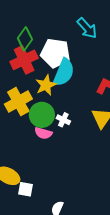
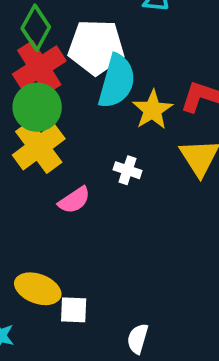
yellow star: (46, 85) -> (152, 110), moved
green circle: (42, 115) -> (37, 107), moved
pink semicircle: (43, 133) -> (74, 200), moved, turned -42

